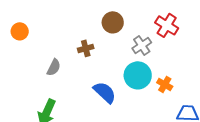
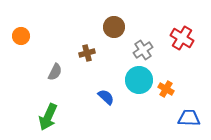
red cross: (167, 25) -> (182, 38), moved
blue semicircle: (105, 92) -> (106, 97), size x0.7

